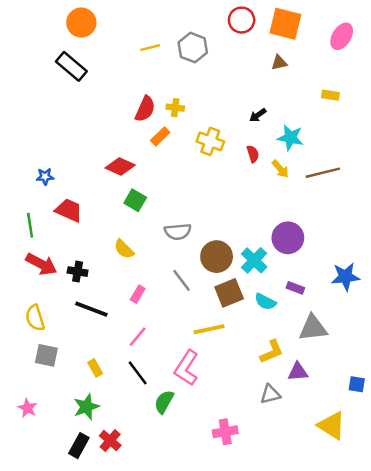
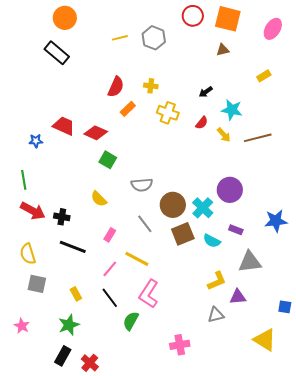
yellow rectangle: (330, 95) -> (264, 76), turned -40
yellow cross: (175, 108) -> (151, 86), moved
red semicircle: (253, 154) -> (202, 123), turned 56
red trapezoid: (69, 210) -> (64, 126), moved
yellow line: (209, 329) -> (137, 259), moved, turned 40
red cross: (110, 441) -> (90, 363), moved

